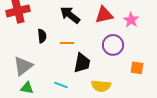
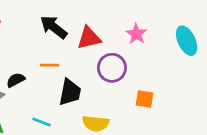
red triangle: (104, 15) -> (89, 38), moved
black semicircle: (42, 36) -> (16, 80), moved, turned -112

